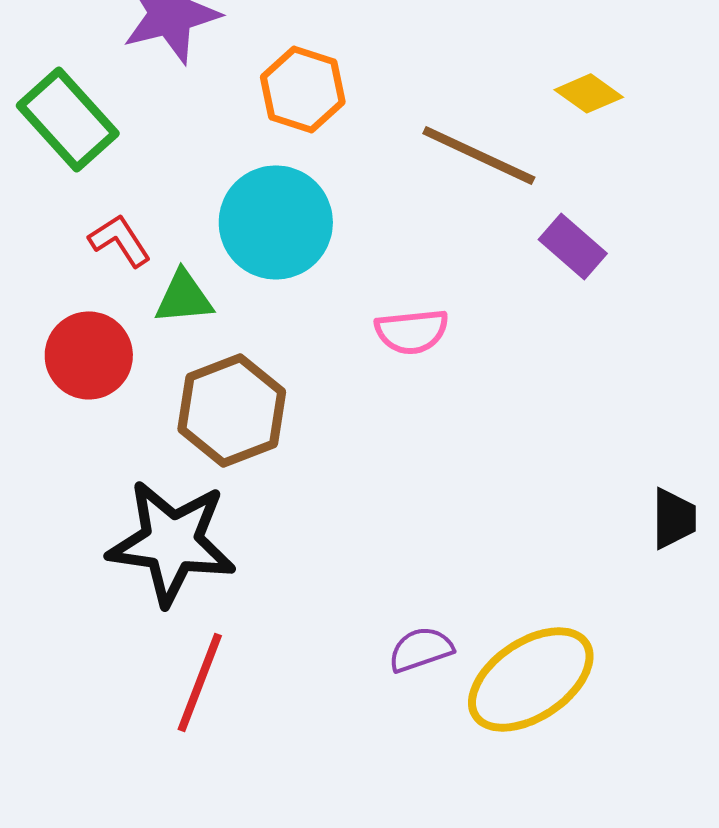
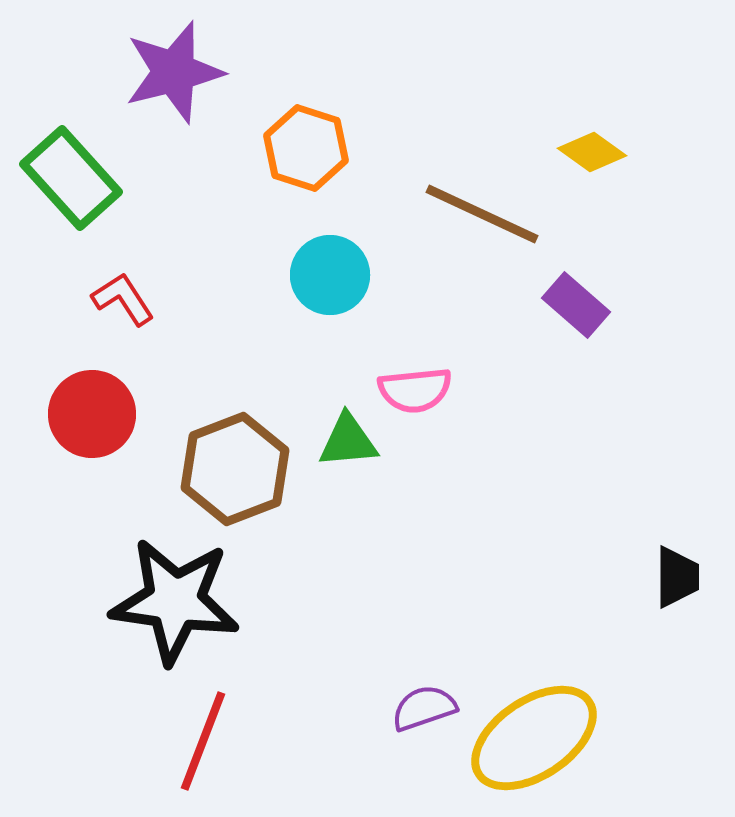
cyan circle: (276, 222) -> (330, 275), moved, size x0.7
green triangle: (184, 297) -> (348, 441), moved

